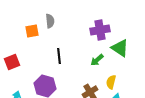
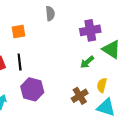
gray semicircle: (50, 21) -> (50, 13), moved
black line: (59, 56) -> (20, 62), moved

